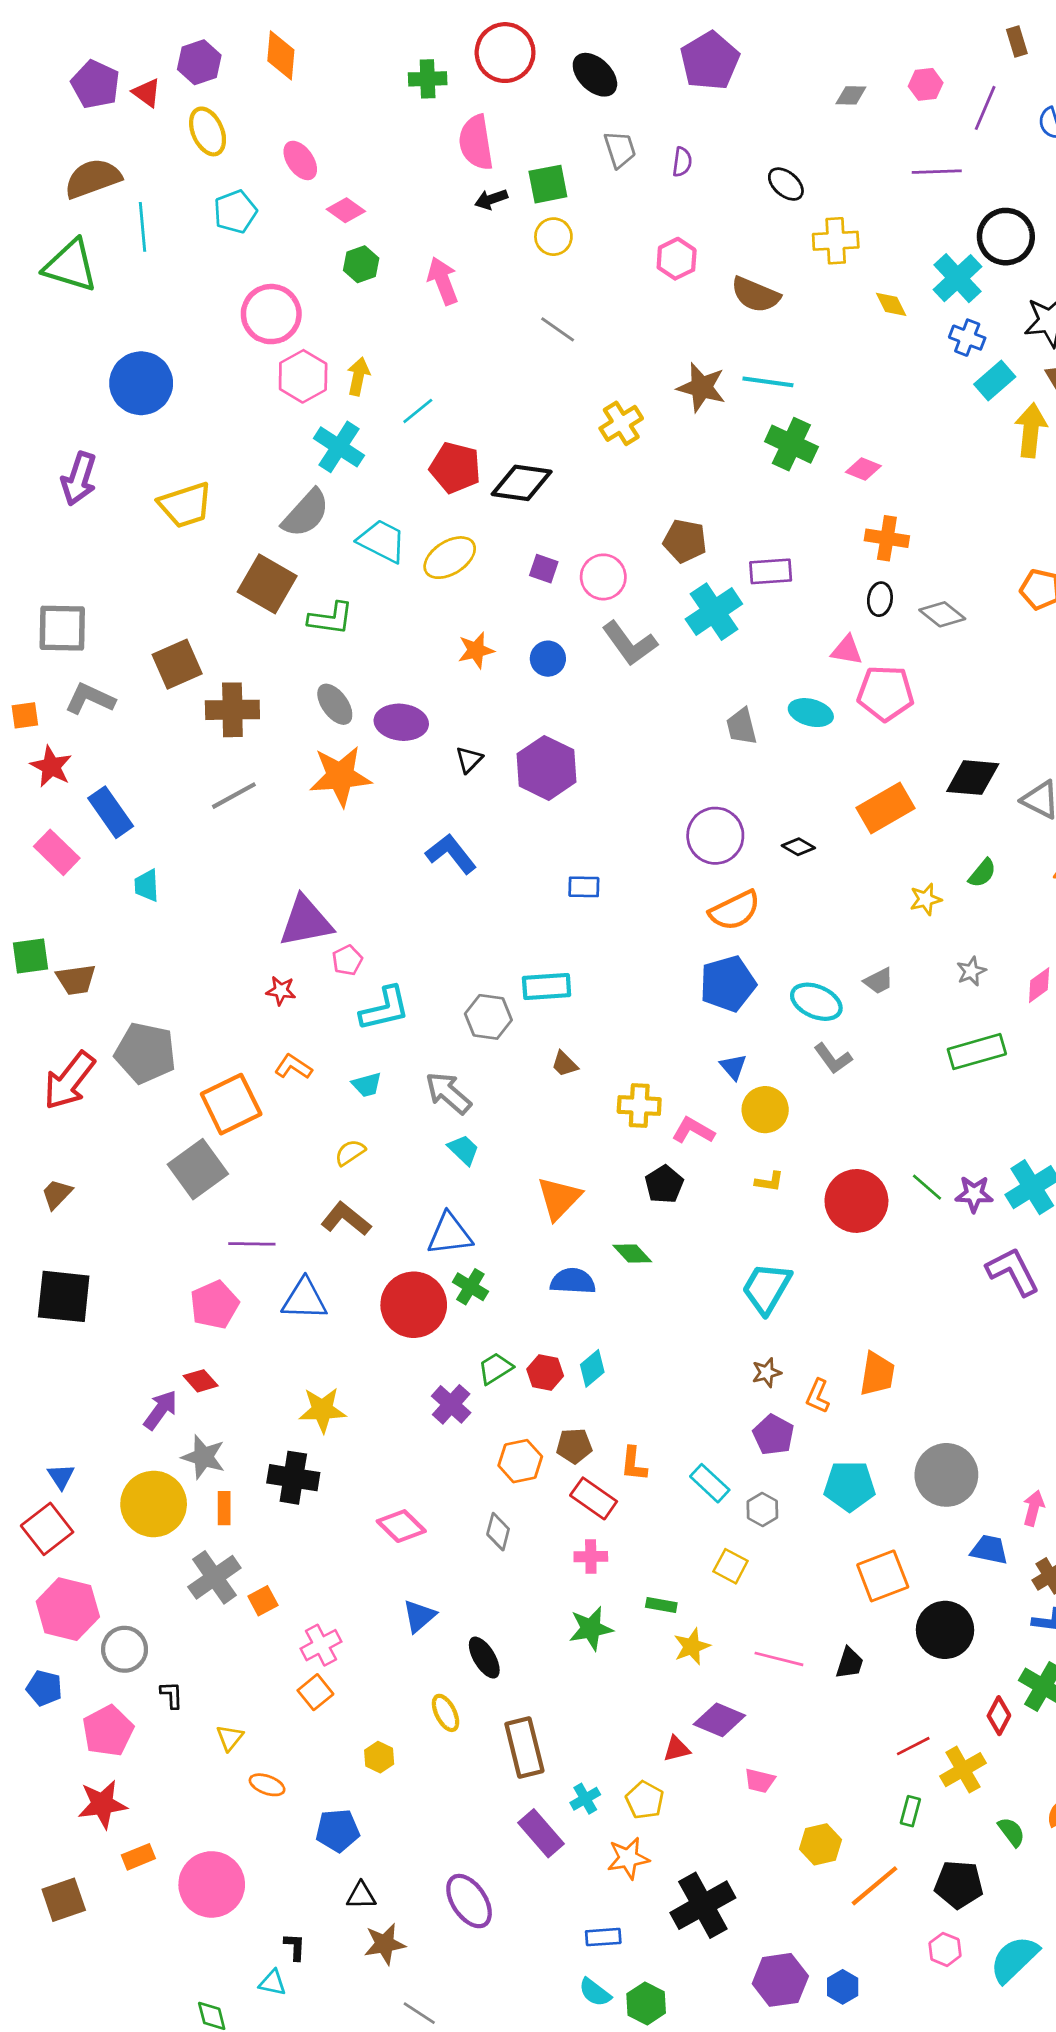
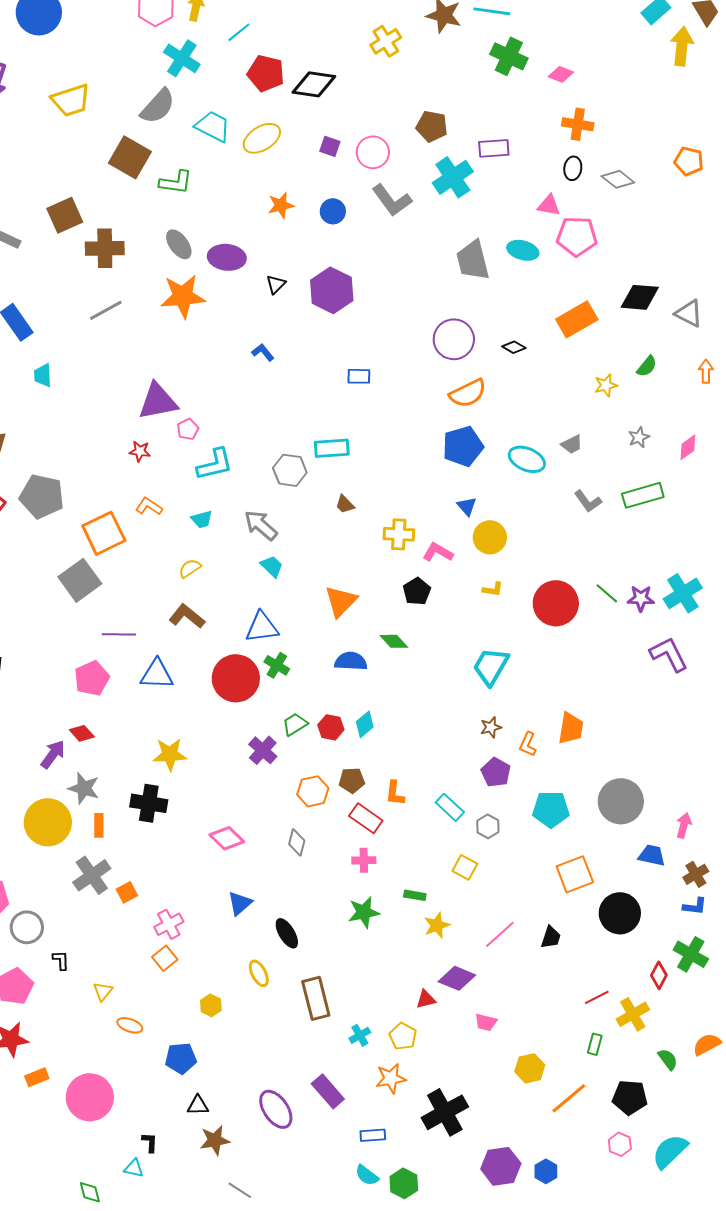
gray trapezoid: (742, 726) -> (473, 260), size x1.5
blue L-shape: (451, 854) -> (263, 352), size x0.6
gray L-shape: (833, 1058) -> (588, 501), moved
pink line: (779, 1659) -> (500, 934), turned -56
purple rectangle: (541, 1833) -> (328, 1091), moved

